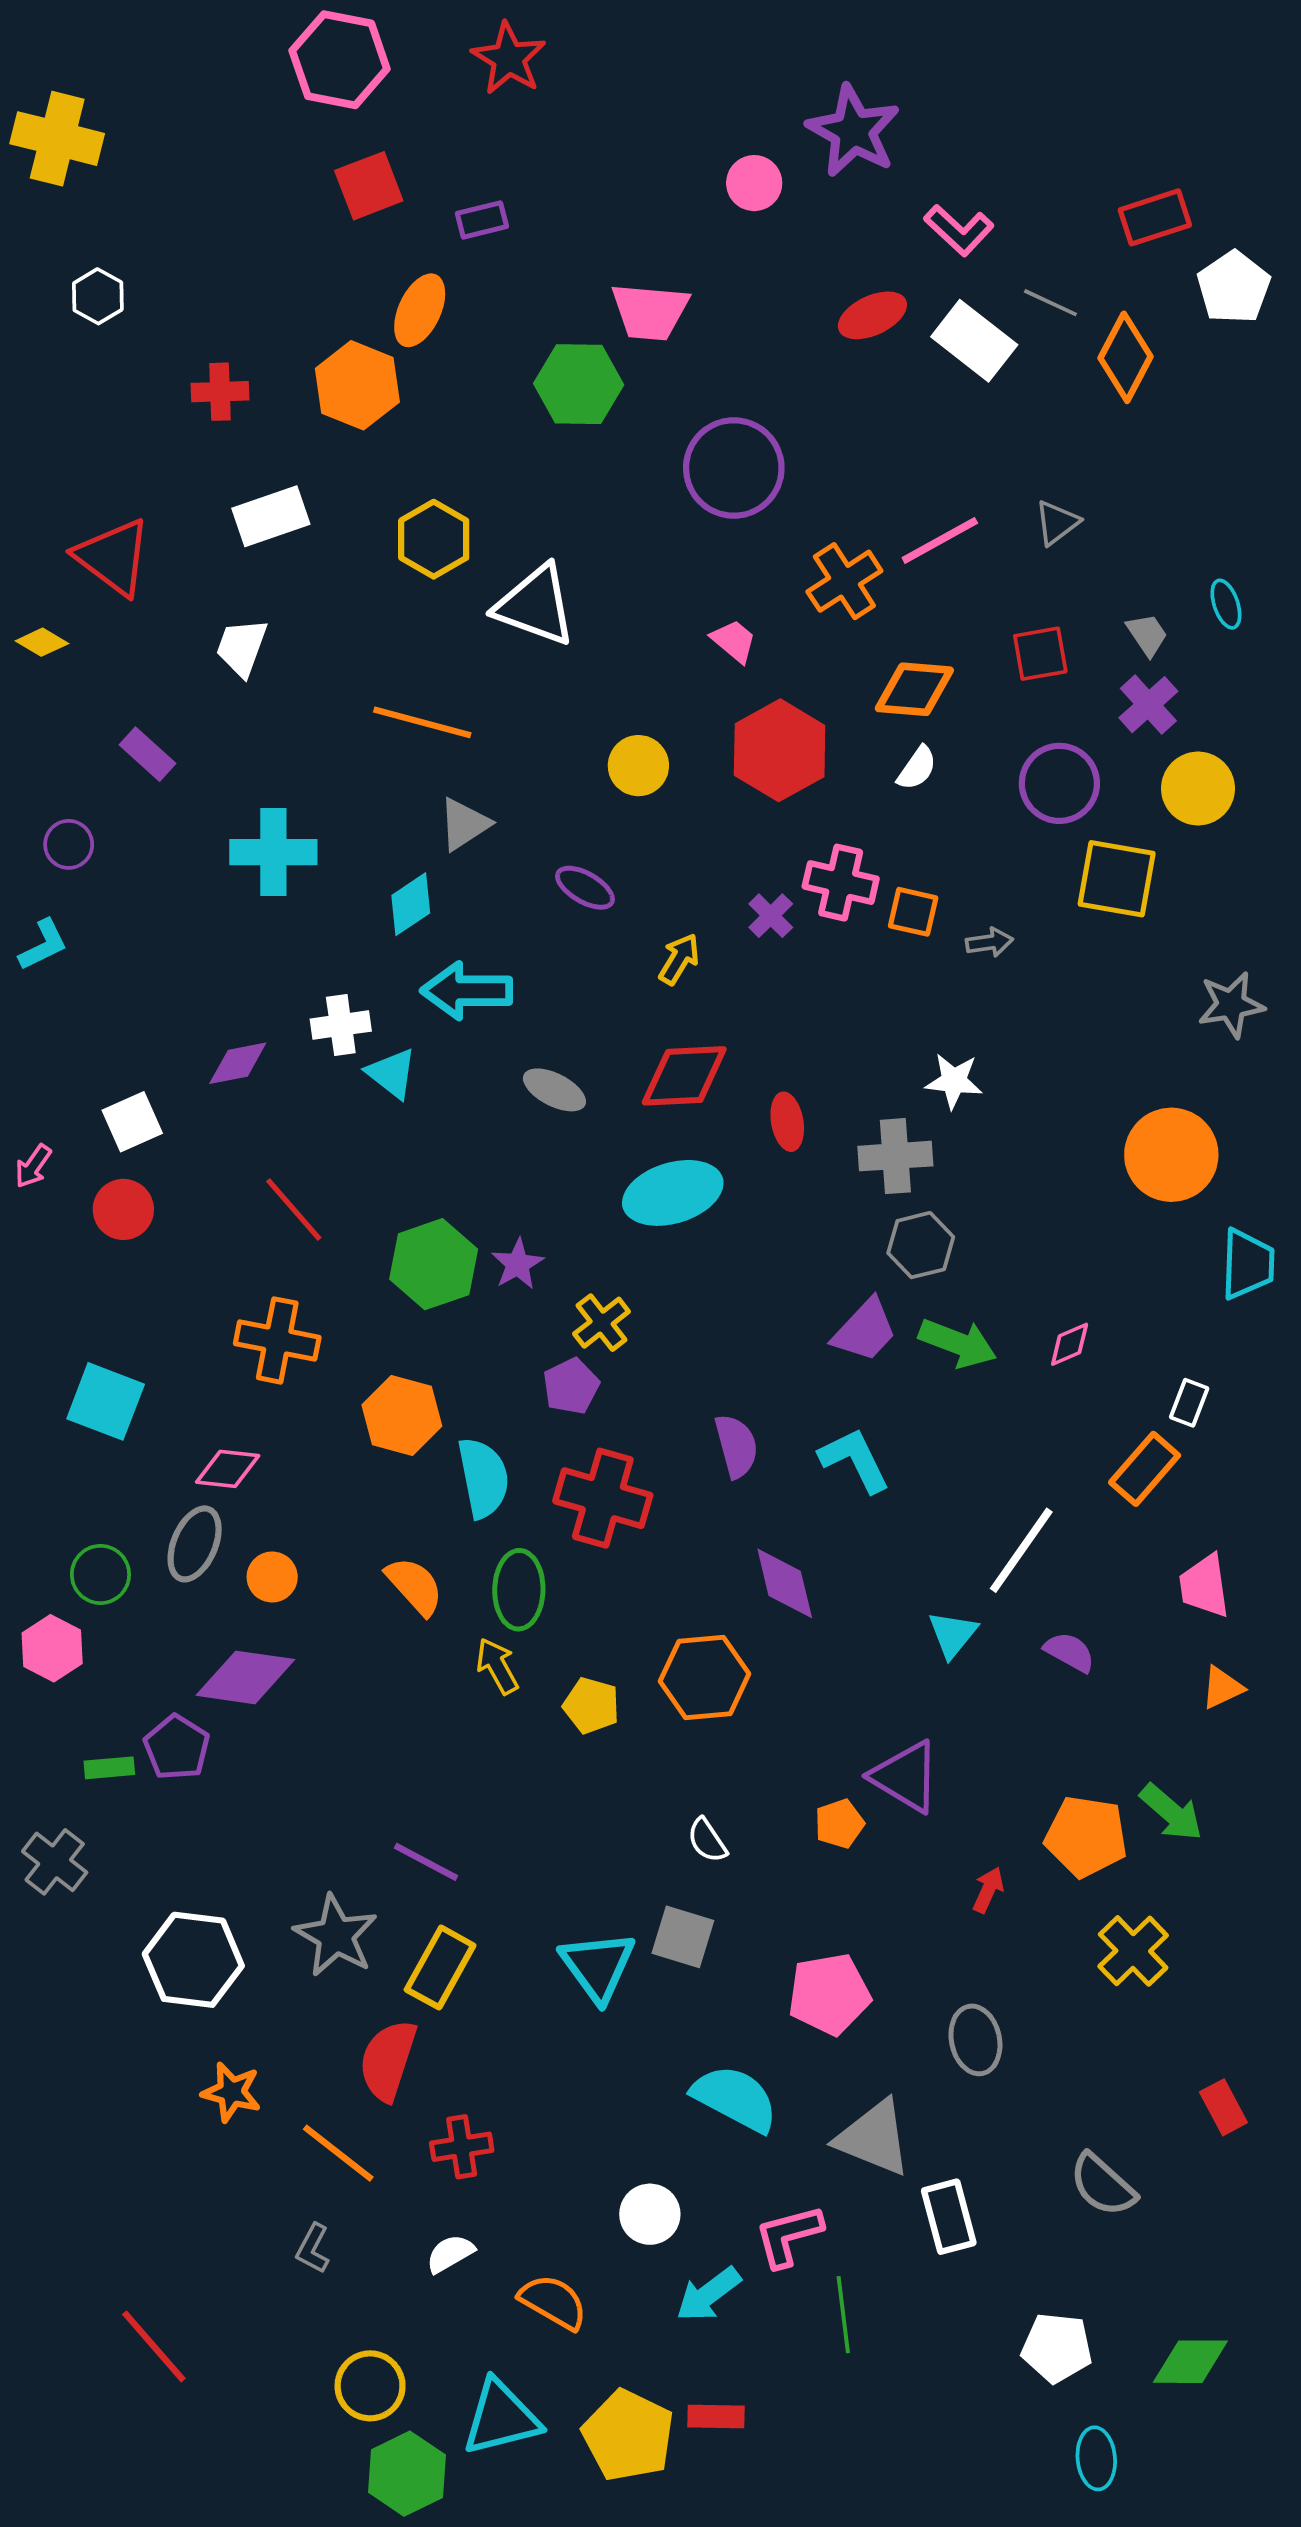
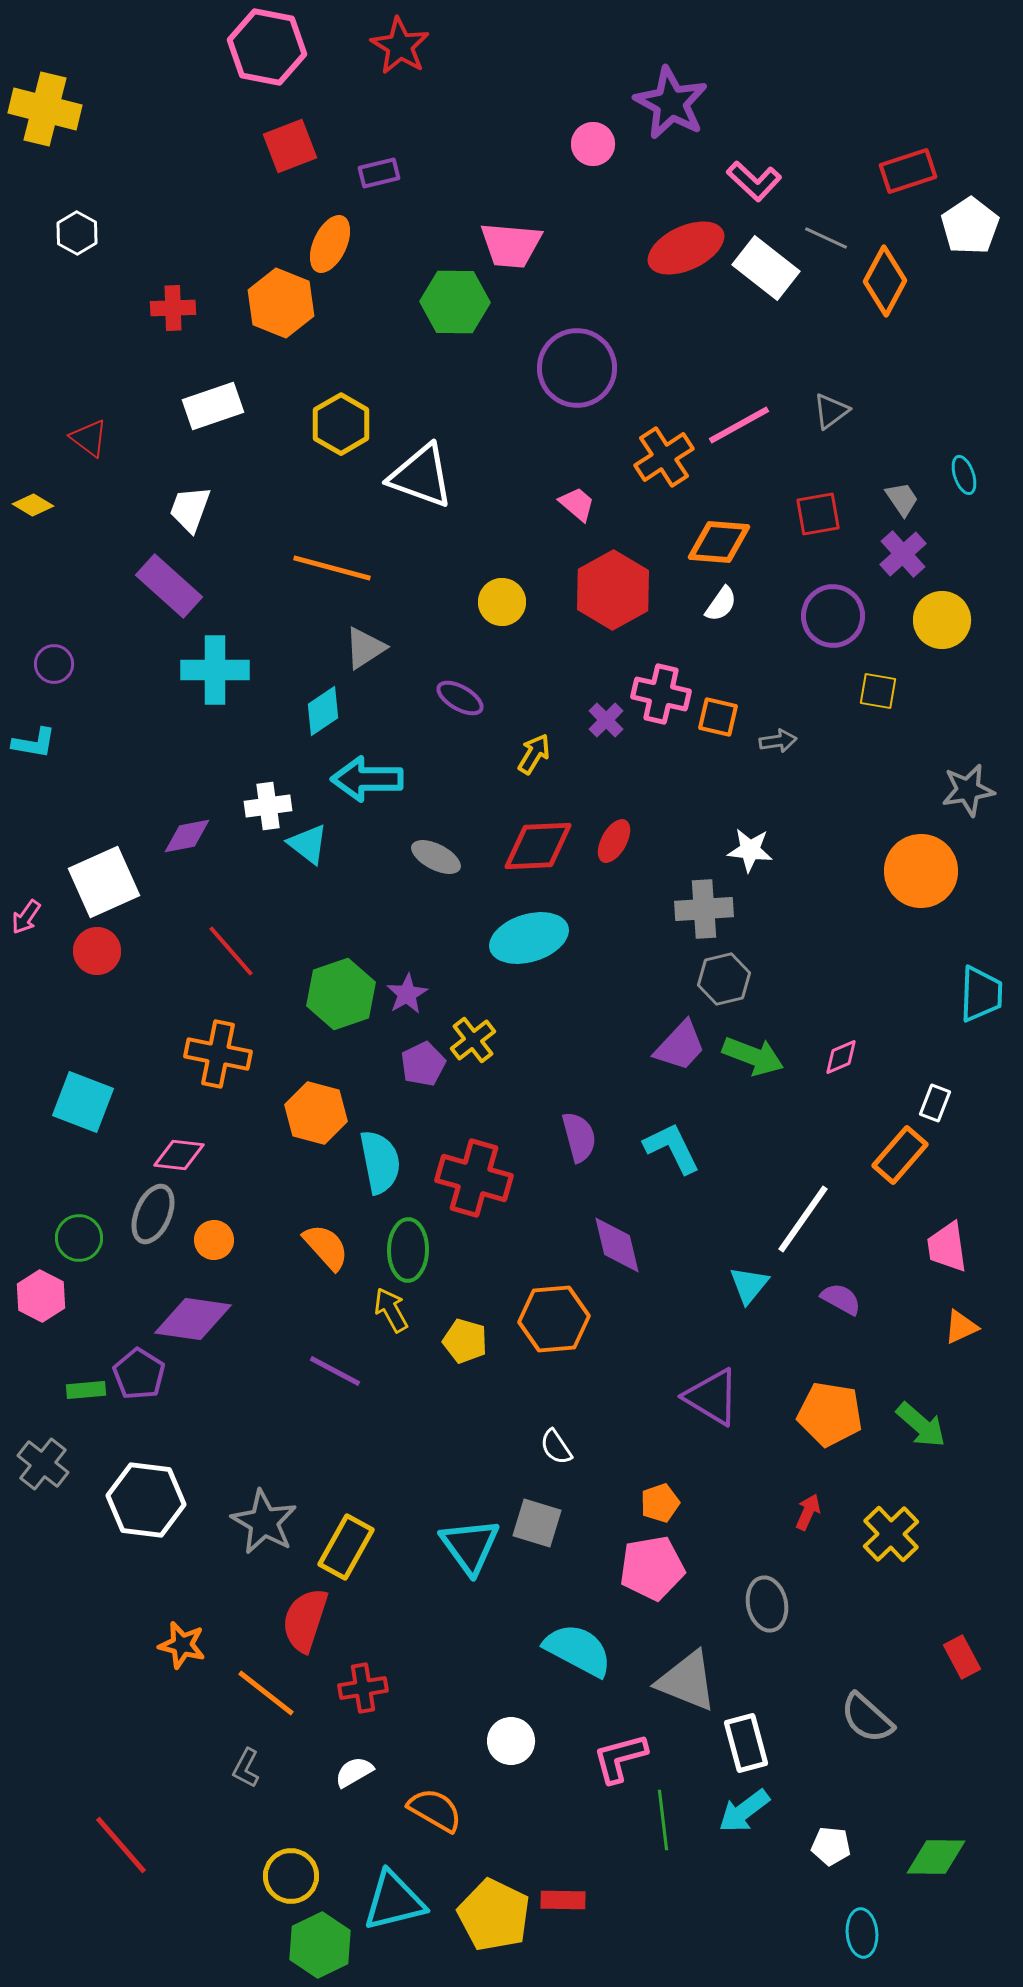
red ellipse: (872, 315) -> (686, 248), size x1.4
red triangle: (113, 557) -> (89, 438), size x0.6
purple rectangle: (148, 754) -> (169, 586), moved, size x1.5
yellow square: (1117, 879) -> (878, 691), size x0.6
cyan L-shape: (43, 945) -> (34, 743), turned 36
white square: (132, 1122) -> (104, 882), size x1.5
red ellipse: (787, 1122) -> (614, 841), moved, turned 39
orange circle: (1171, 1155) -> (921, 871), moved
purple pentagon: (571, 1386) -> (423, 1064), moved
orange pentagon: (839, 1824) -> (660, 1503), moved
orange pentagon: (1086, 1836) -> (830, 1414), moved
purple line: (426, 1862) -> (335, 1371), moved
red arrow: (988, 1890) -> (808, 1512), moved
white hexagon: (193, 1960) -> (146, 1500), moved
cyan arrow: (708, 2294) -> (744, 1811), moved
white pentagon: (1057, 2348) -> (831, 1846), size x0.7

